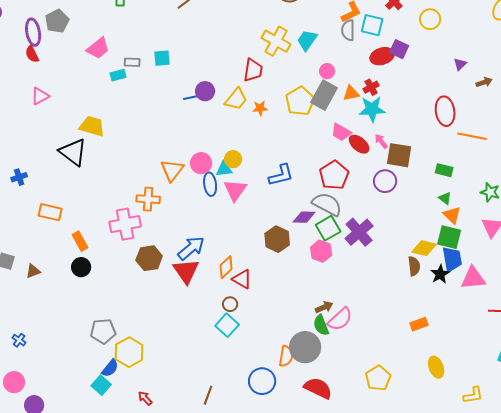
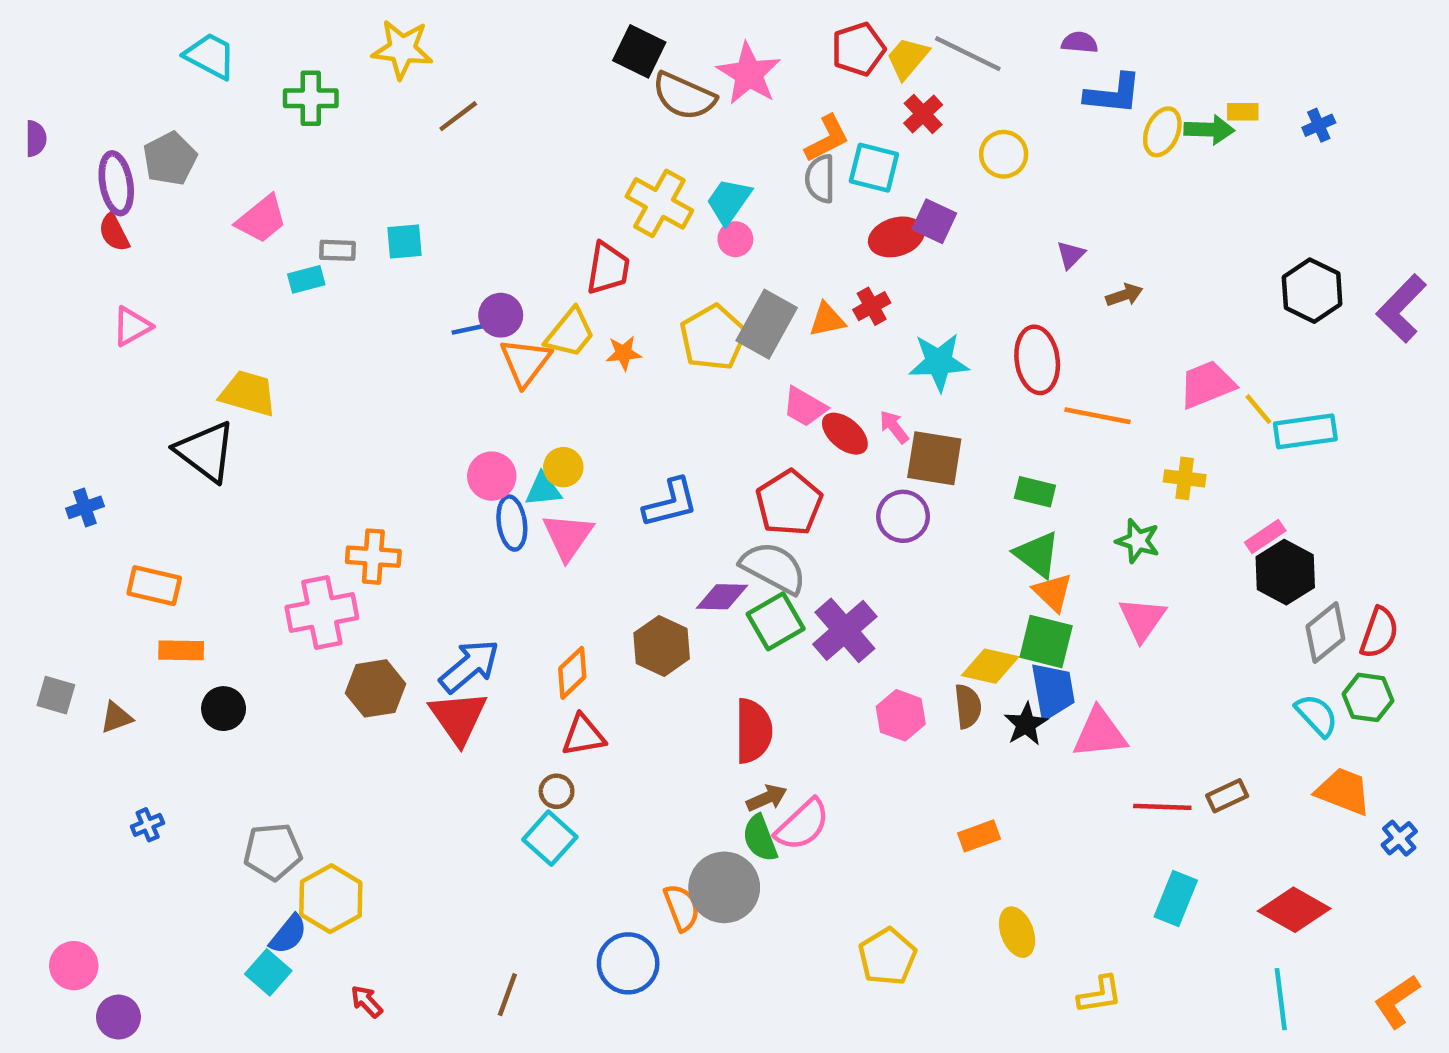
pink circle: (327, 71) -> (735, 239), moved
cyan star: (372, 109) -> (939, 362), moved
orange triangle: (172, 170) -> (525, 362), moved
green triangle: (445, 198) -> (1037, 554), size x1.6
orange rectangle: (80, 241) -> (181, 650), moved, turned -60
pink hexagon: (321, 251) -> (901, 715), moved
orange diamond: (226, 267) -> (572, 673), moved
red triangle: (242, 279) -> (583, 735), turned -40
blue cross: (19, 340) -> (148, 825), moved, turned 32
orange semicircle: (286, 356) -> (682, 907), turned -30
red semicircle: (318, 388) -> (753, 731), moved, turned 64

